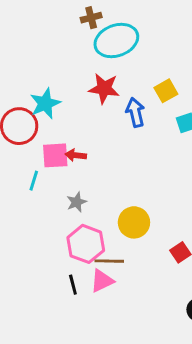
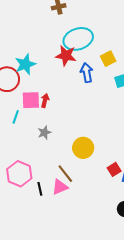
cyan ellipse: (116, 41) -> (78, 39), moved
red arrow: (76, 155) -> (45, 101), turned 96
pink hexagon: (86, 244) -> (19, 174), moved
brown line: (109, 261) -> (65, 174), turned 48

